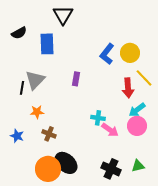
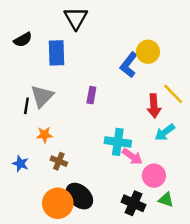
yellow circle: (130, 53) -> (148, 52), moved
cyan cross: (98, 118) -> (118, 142), size x1.5
pink circle: (137, 126) -> (154, 176), moved
green triangle: (138, 166) -> (166, 200), turned 32

